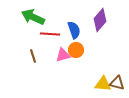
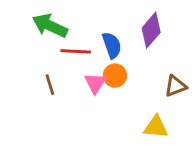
pink triangle: (63, 55) -> (95, 83), turned -42
brown triangle: (117, 83) -> (175, 86), moved, turned -35

